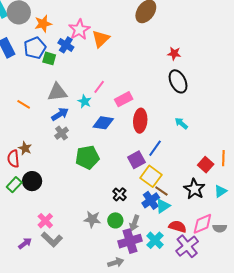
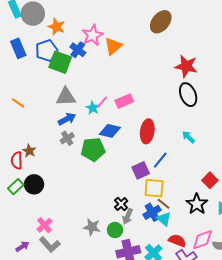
orange star: (43, 24) -> (56, 27), turned 30
red star: (174, 54) -> (186, 66), size x1.6
green square: (49, 58) -> (60, 62), size x1.6
pink line: (99, 87) -> (102, 102), moved
pink rectangle: (124, 99) -> (124, 101), moved
orange line: (24, 104) -> (18, 103), moved
green pentagon: (87, 157) -> (93, 149), moved
yellow square: (151, 176) -> (154, 188), turned -35
cyan triangle: (163, 206) -> (164, 219), turned -49
gray arrow: (134, 223) -> (128, 216), moved

